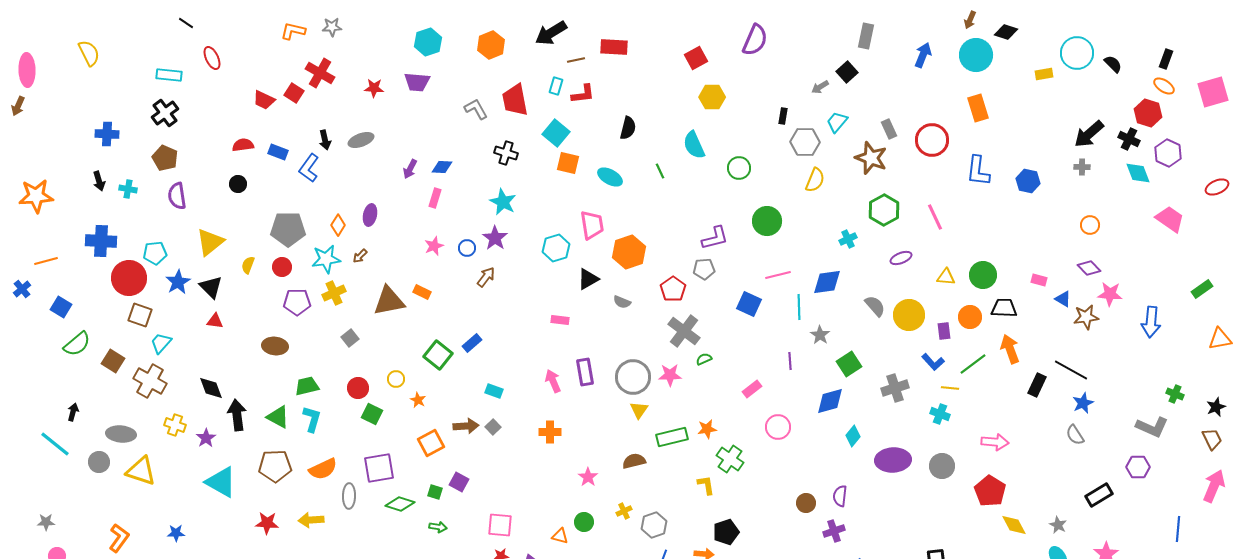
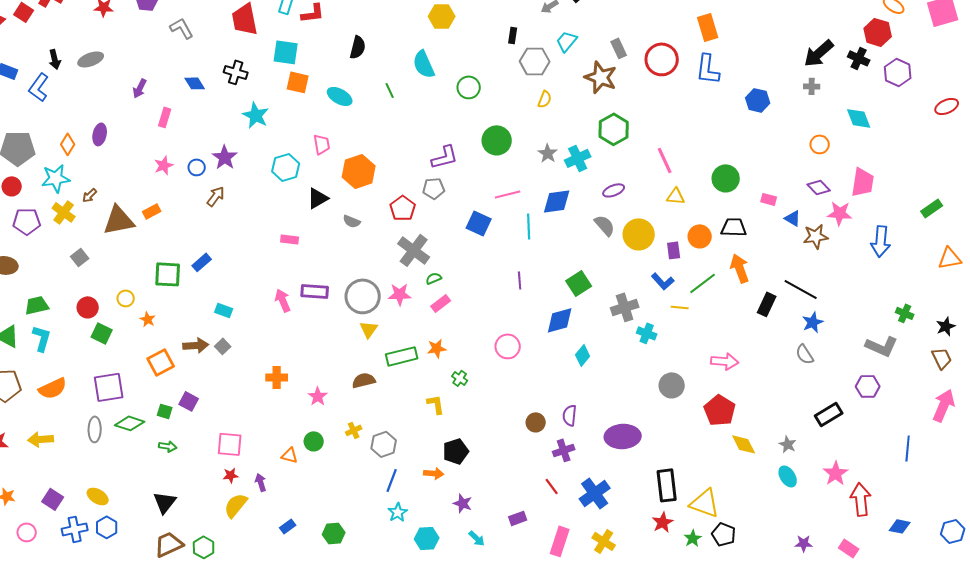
gray L-shape: (476, 109) -> (182, 28), moved
cyan square: (556, 133) -> (286, 52), turned -32
blue diamond: (442, 167) -> (195, 83), moved, turned 55
blue L-shape: (978, 171) -> (708, 69), moved
cyan diamond: (1138, 173) -> (859, 118), moved
yellow semicircle: (815, 180) -> (545, 99), size x0.7
cyan star: (503, 202) -> (256, 115), moved
pink line: (935, 217) -> (665, 160), moved
pink trapezoid: (1170, 219) -> (863, 182), moved, turned 64
pink trapezoid: (592, 225) -> (322, 144), size x0.7
cyan cross: (848, 239) -> (578, 158), size x1.4
brown arrow: (360, 256) -> (90, 195), moved
purple ellipse: (901, 258) -> (614, 190), moved
green circle: (983, 275) -> (726, 178), moved
orange rectangle: (422, 292) -> (152, 211), turned -54
yellow cross: (334, 293) -> (64, 212), turned -30
gray star: (820, 335) -> (548, 153), moved
green square: (438, 355) -> (168, 274), turned -36
purple rectangle: (585, 372) -> (315, 291), turned -76
pink rectangle: (752, 389) -> (441, 303), moved
cyan cross: (940, 414) -> (647, 333), moved
orange cross: (550, 432) -> (277, 377), moved
green cross: (730, 459) -> (460, 378), size x0.6
purple ellipse: (893, 460) -> (623, 436), moved
gray ellipse: (349, 496) -> (95, 429), moved

